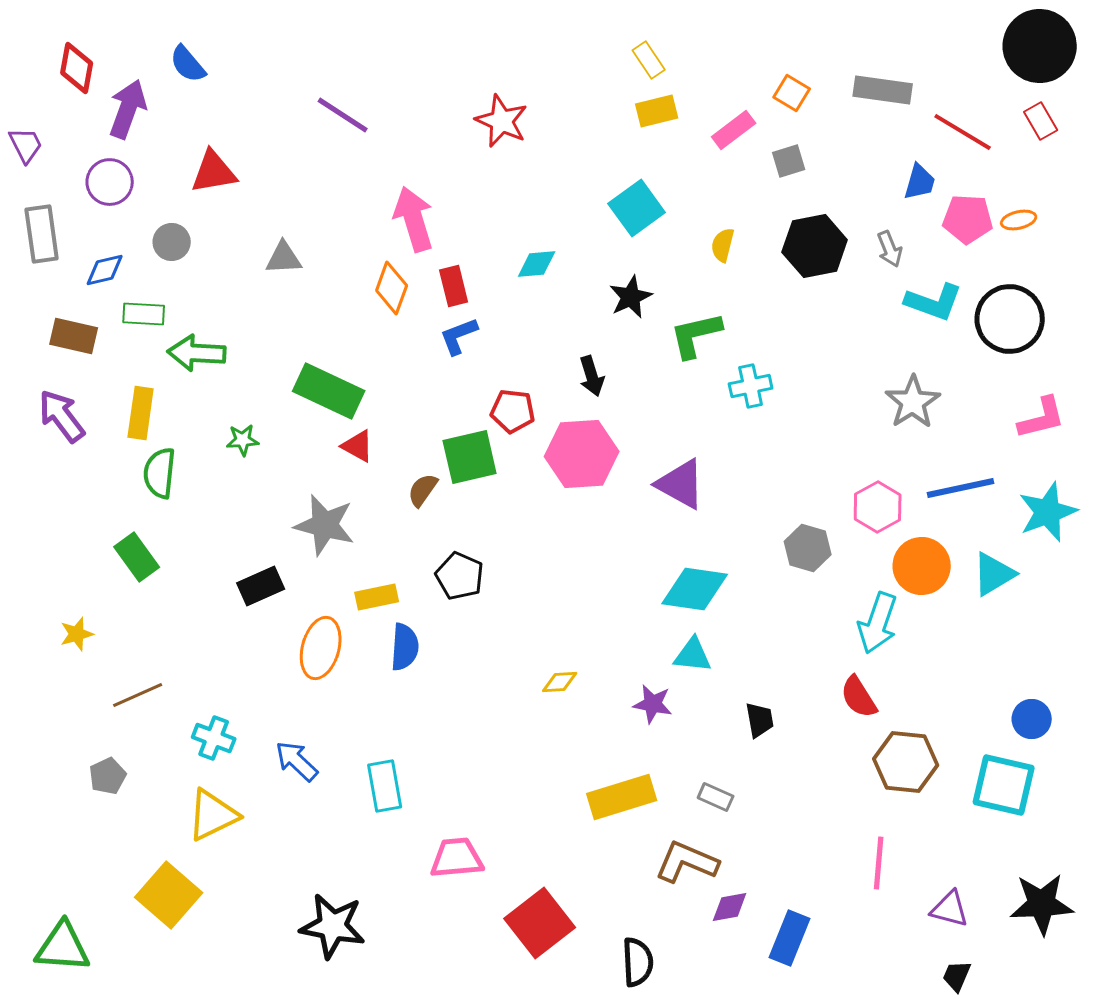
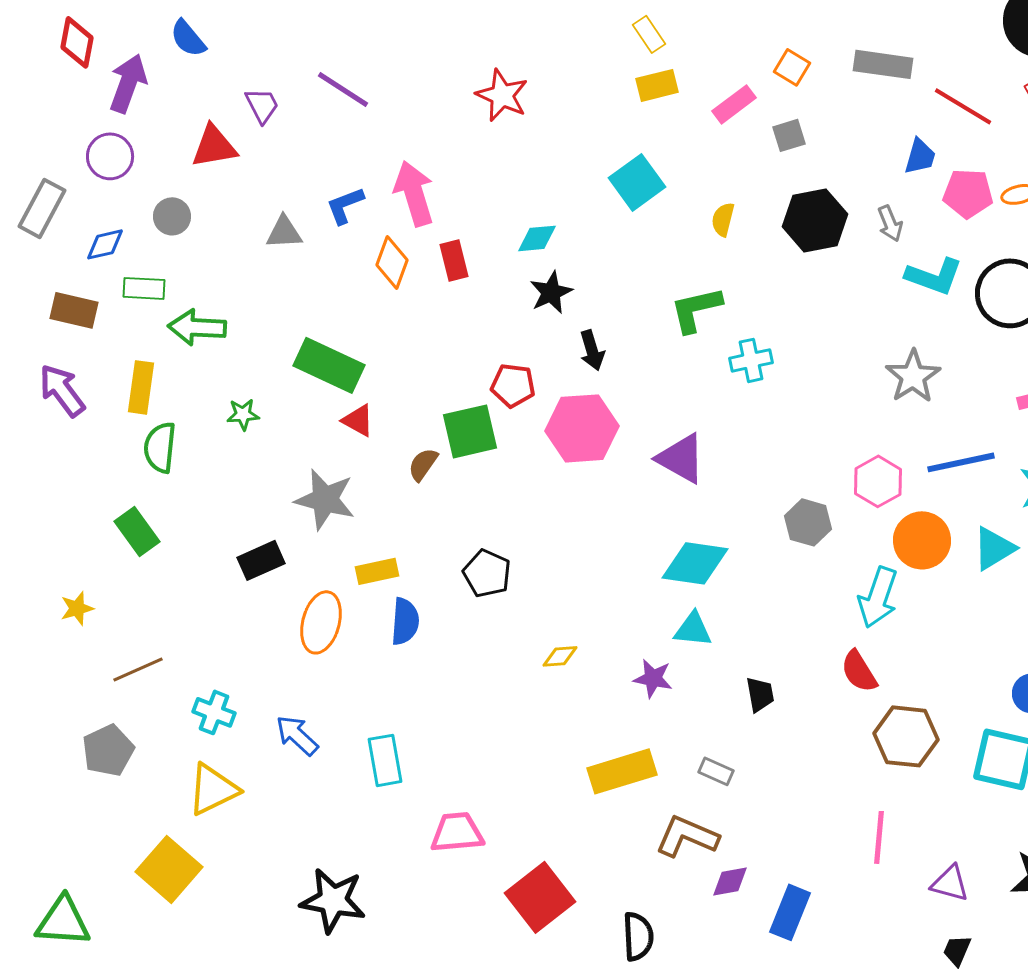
purple trapezoid: (26, 145) -> (262, 105), moved
gray rectangle: (42, 234) -> (42, 208), turned 36
black star: (631, 297) -> (551, 292), moved
blue L-shape: (459, 336) -> (345, 205), moved
black pentagon: (460, 576) -> (487, 573), moved
gray pentagon: (108, 776) -> (108, 750), size x1.4

